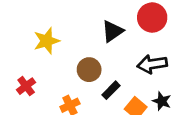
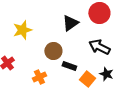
black arrow: (152, 64) -> (99, 47), turned 35
black rectangle: (111, 90) -> (69, 66), turned 64

